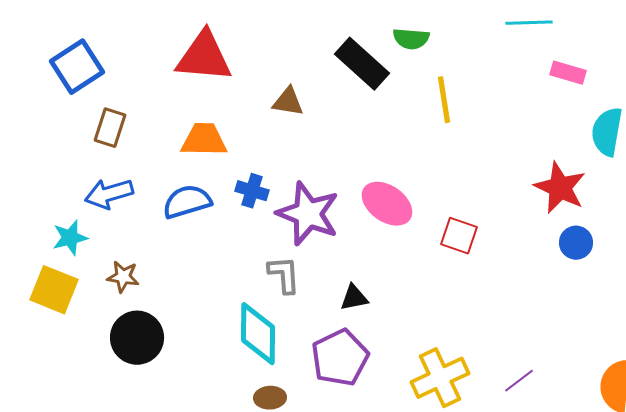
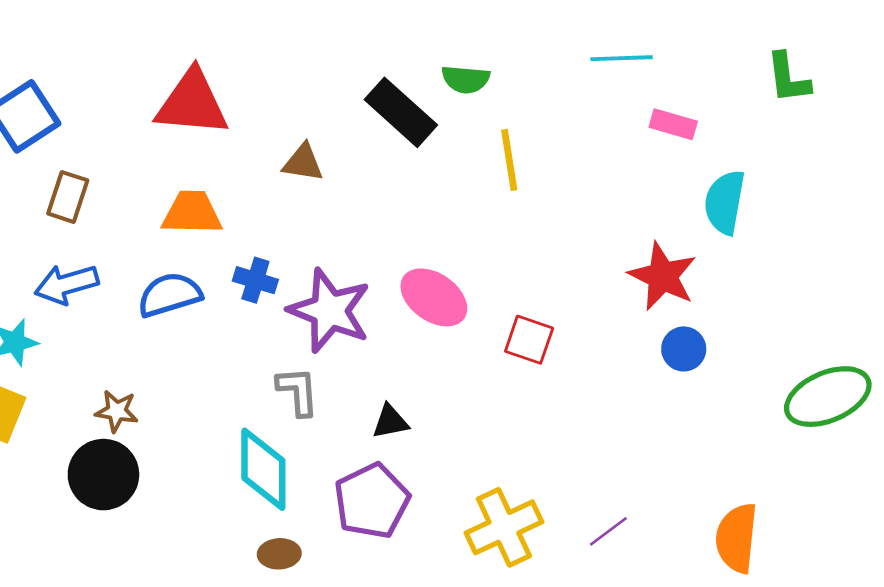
brown star: (123, 277) -> (117, 411), moved

